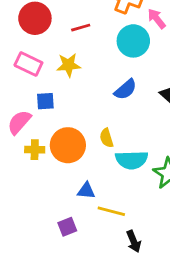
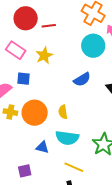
red line: (81, 28) -> (49, 26), moved
yellow star: (69, 65) -> (44, 55), turned -30
cyan semicircle: (132, 160) -> (67, 138), moved
yellow line: (111, 211) -> (74, 167), moved

